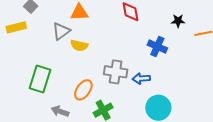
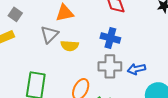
blue cross: (157, 47) -> (110, 38), moved

